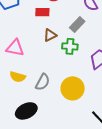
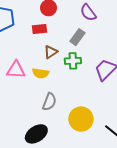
yellow semicircle: (18, 77) -> (41, 73), moved
yellow circle: (73, 88) -> (81, 119), moved

